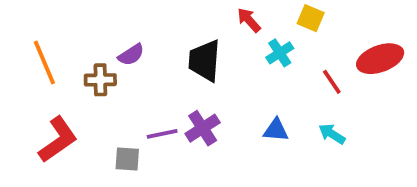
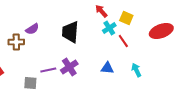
yellow square: (311, 18) -> (126, 18), moved
red arrow: (249, 20) -> (101, 11), moved
red line: (332, 82) -> (123, 41), moved
cyan arrow: (332, 134) -> (136, 70), turned 32

